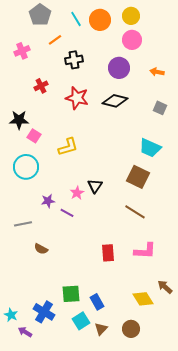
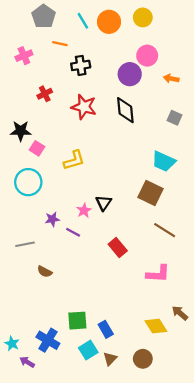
orange line: (55, 40) -> (60, 44), turned 48
pink circle: (132, 40) -> (147, 56), moved
black diamond: (115, 101) -> (125, 110), turned 70
brown line: (135, 212) -> (165, 230), moved
red rectangle: (108, 253) -> (118, 248), moved, turned -36

